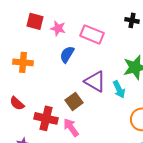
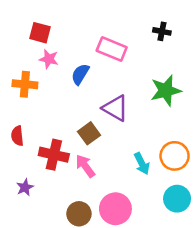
pink star: (58, 28) -> (49, 59), moved
cyan arrow: (119, 89) -> (142, 163), moved
red semicircle: (17, 103) -> (17, 136), turned 42

